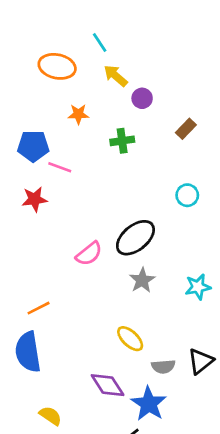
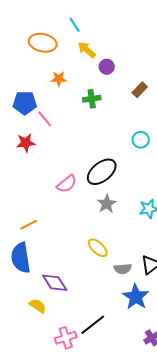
pink line: (60, 167) -> (45, 119), turned 30
purple diamond: (108, 385) -> (55, 283), moved
blue star: (149, 404) -> (136, 297), moved

